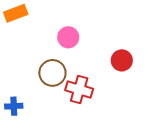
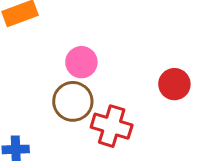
pink circle: (68, 37) -> (81, 62), moved

